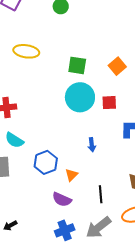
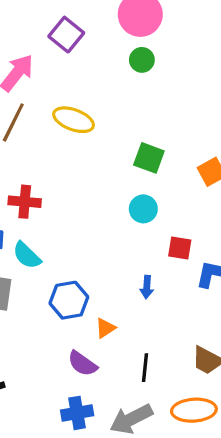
cyan circle: (80, 97) -> (143, 209), size x0.6
red square: (109, 103) -> (180, 248), moved

